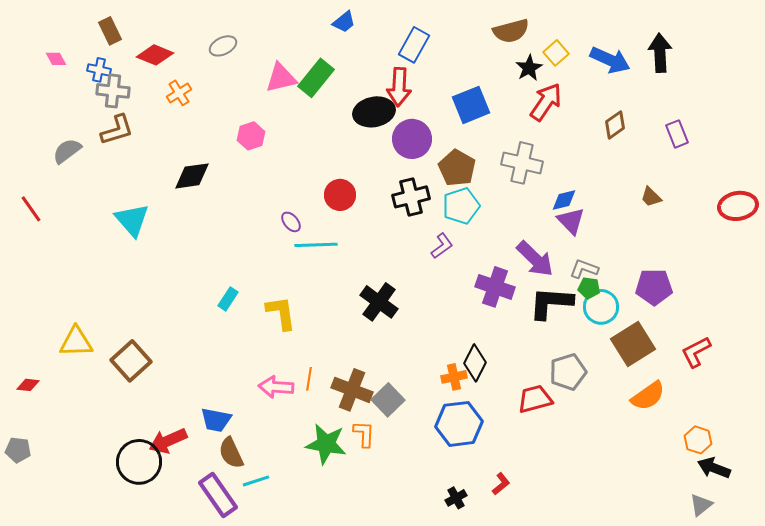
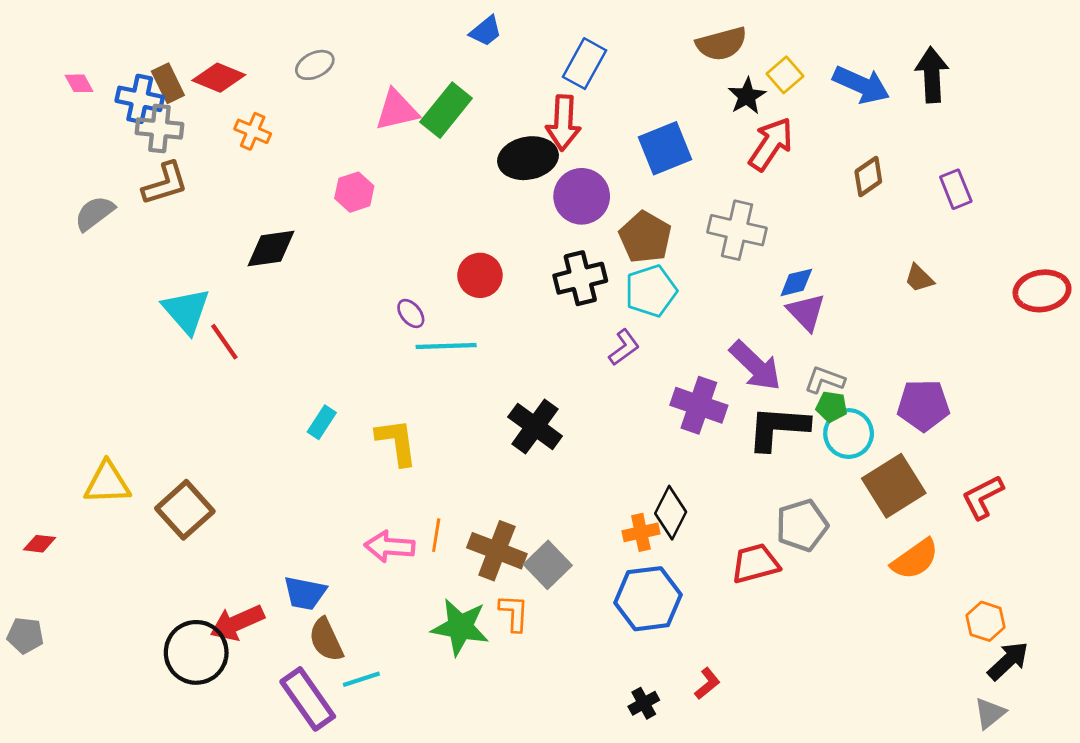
brown rectangle: (110, 31) -> (168, 83), moved
blue cross: (99, 70) -> (140, 99), size x1.4
orange cross: (179, 93) -> (253, 131), turned -35
red line: (31, 209) -> (224, 342), moved
black arrow: (714, 468) -> (1008, 661), turned 116

